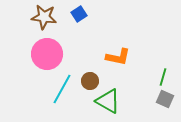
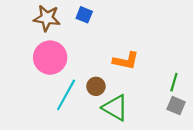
blue square: (79, 14) -> (84, 15), turned -35

